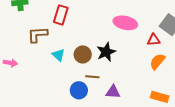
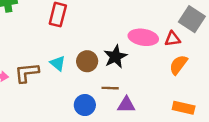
pink ellipse: (125, 23) -> (143, 37), moved
brown L-shape: (38, 35) -> (27, 73), moved
brown line: (92, 77) -> (110, 88), moved

